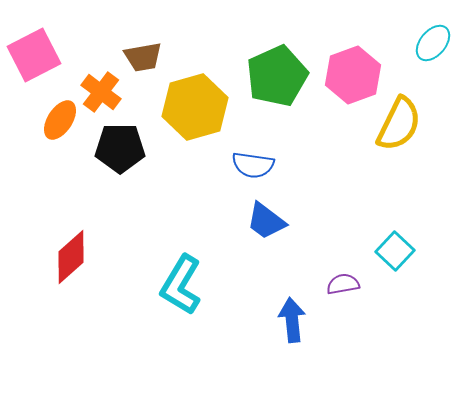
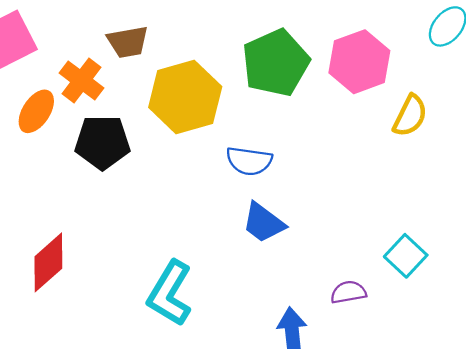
yellow semicircle: (399, 124) -> (410, 116), size x0.7

